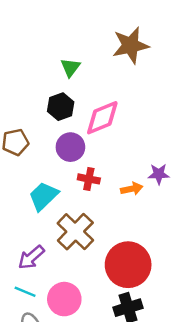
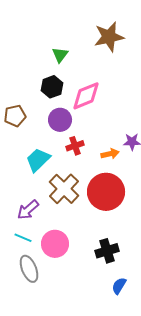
red cross: (89, 179) -> (75, 146), turned -30
red circle: (128, 265) -> (106, 192), moved

